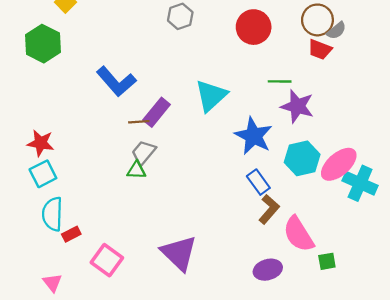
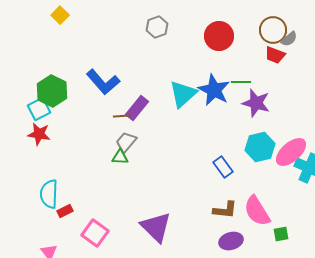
green hexagon: (43, 44) -> (52, 91), moved
blue star: (254, 136) -> (214, 90), moved
cyan square: (43, 174) -> (39, 109), moved
brown L-shape: (269, 209) -> (225, 210), moved, turned 55

